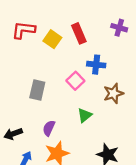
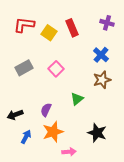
blue cross: (96, 65) -> (101, 55), moved, turned 35
pink square: (75, 81) -> (56, 69), moved
gray rectangle: (37, 90) -> (24, 68), moved, turned 48

